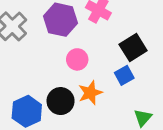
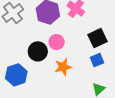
blue square: (124, 75) -> (97, 60), moved
black circle: (61, 101) -> (38, 51), moved

